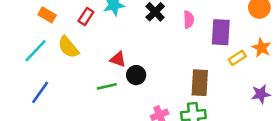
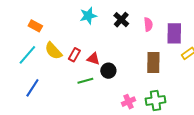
red rectangle: (86, 16) -> (74, 55), moved
brown rectangle: (200, 83) -> (153, 62), moved

